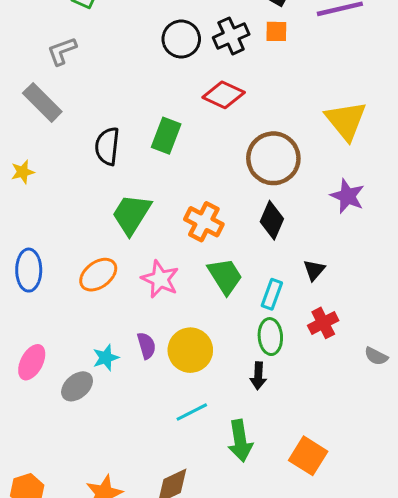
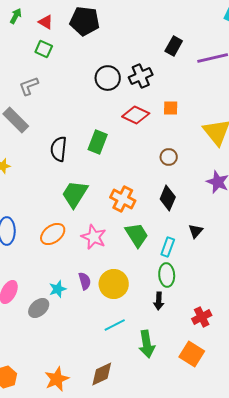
orange square: (276, 31) -> (171, 108), moved
brown circle: (273, 158) -> (169, 157), size x0.5
red cross: (323, 323) -> (202, 317), moved

